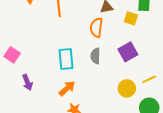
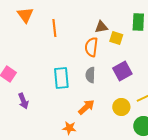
yellow square: (131, 18) -> (116, 38), moved
orange arrow: (67, 88) -> (86, 107), moved

